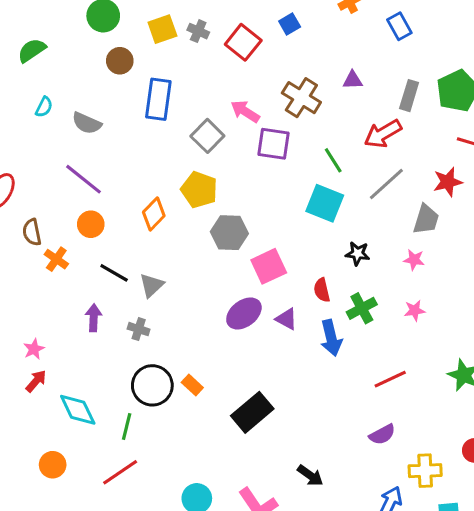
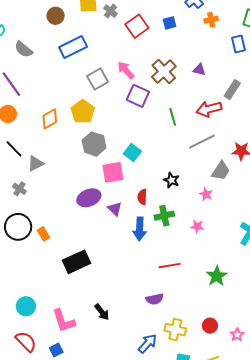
blue rectangle: (158, 99) -> (73, 47), turned 40
cyan square: (325, 203) -> (132, 153), moved, size x0.7

